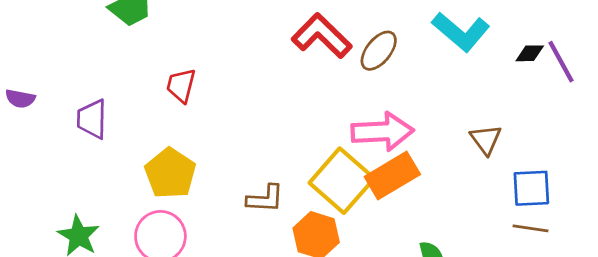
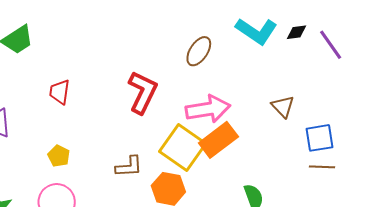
red L-shape: (322, 36) -> (143, 92), moved, turned 78
black diamond: (530, 53) -> (296, 32), moved
yellow pentagon: (170, 173) -> (59, 156), size x0.6

